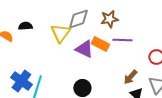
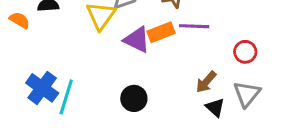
orange rectangle: (100, 44) -> (161, 32), turned -48

